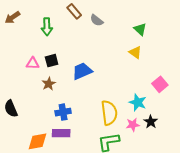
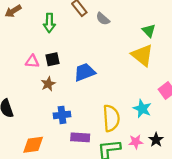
yellow triangle: (135, 52) -> (142, 55), size x1.6
black star: (151, 122) -> (156, 140), moved
pink star: (133, 125) -> (136, 142), moved
purple rectangle: (61, 133) -> (80, 137), moved

